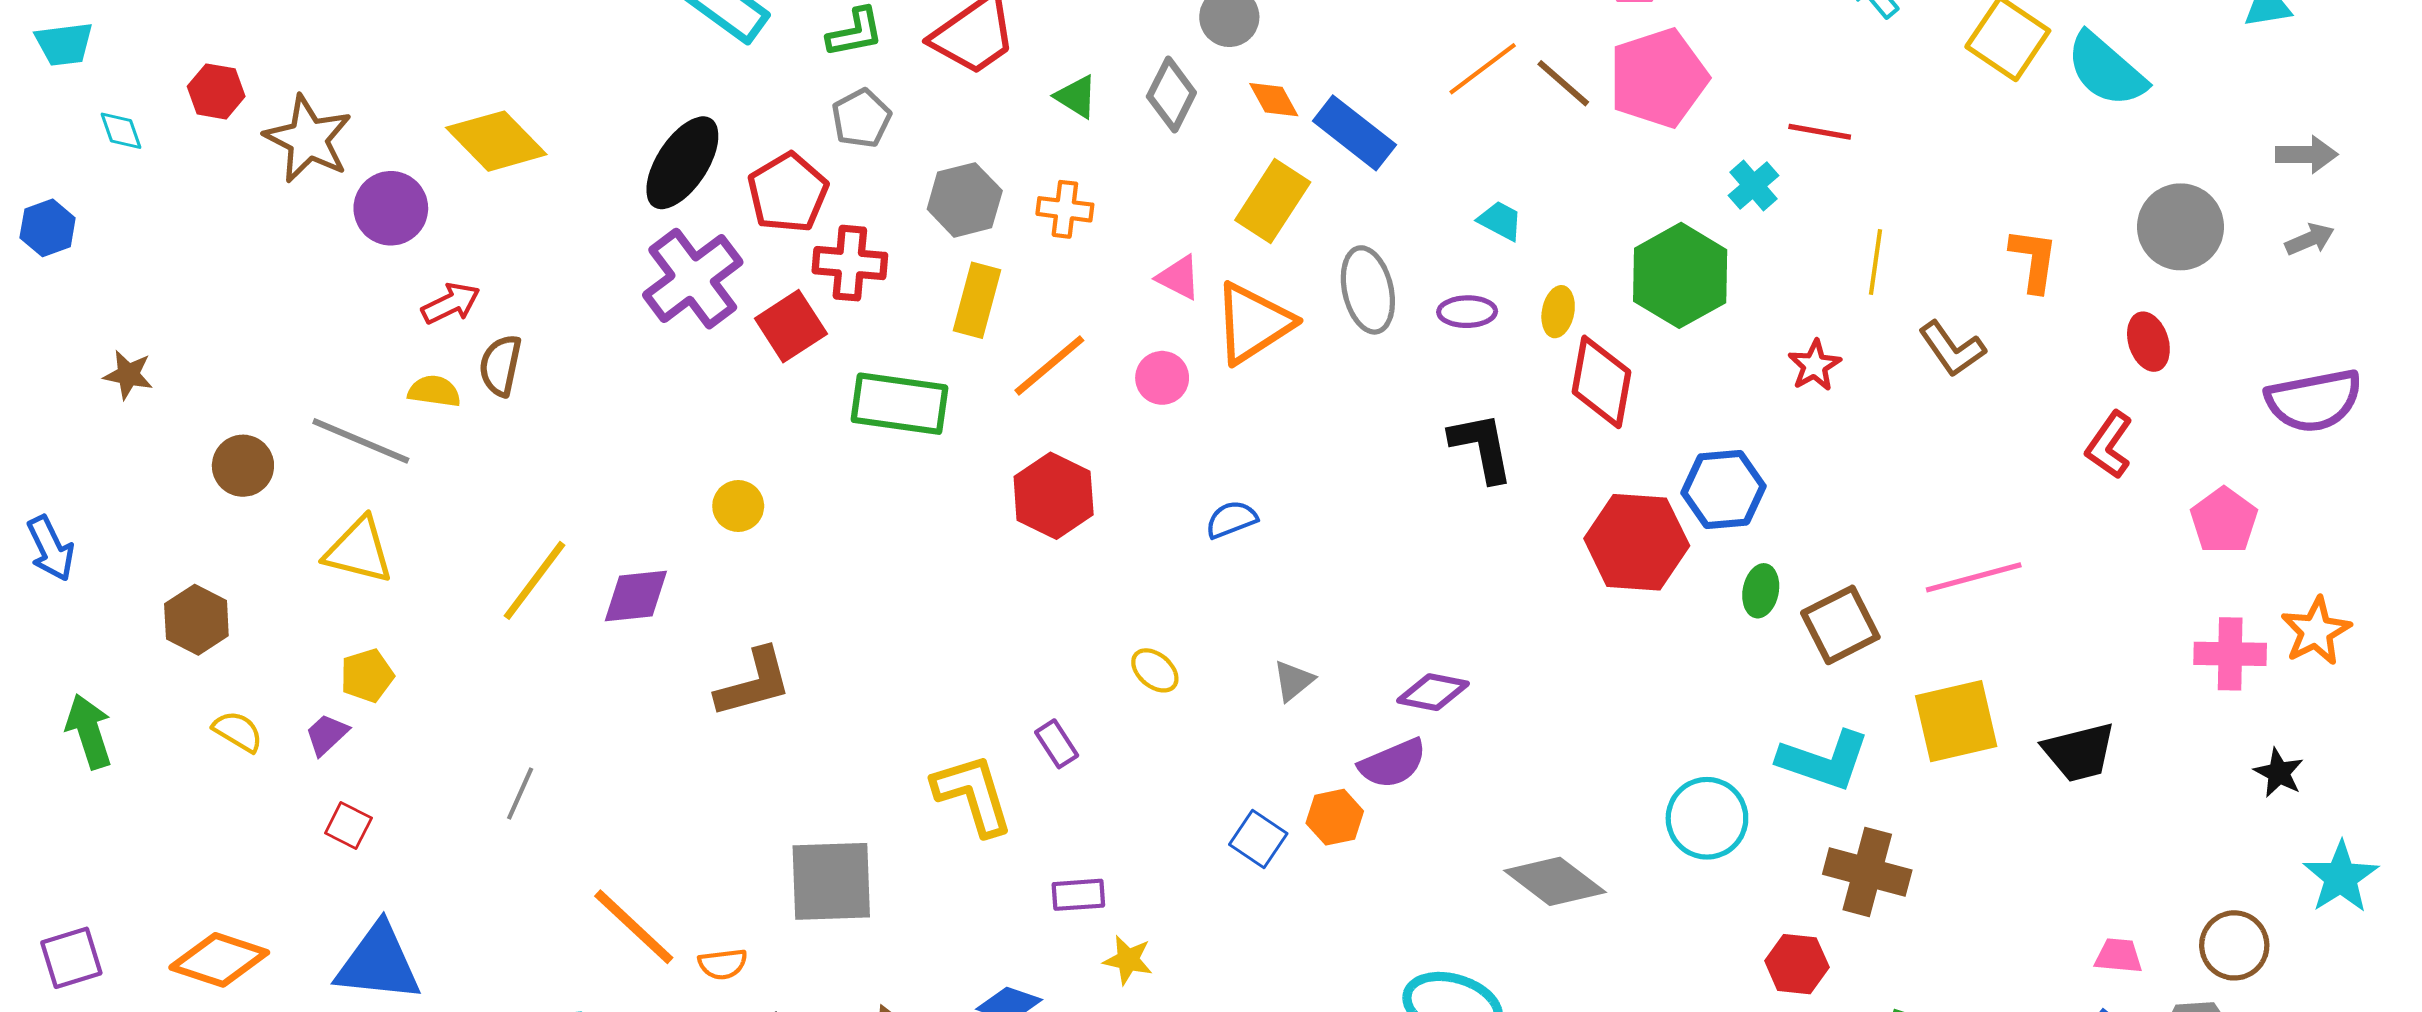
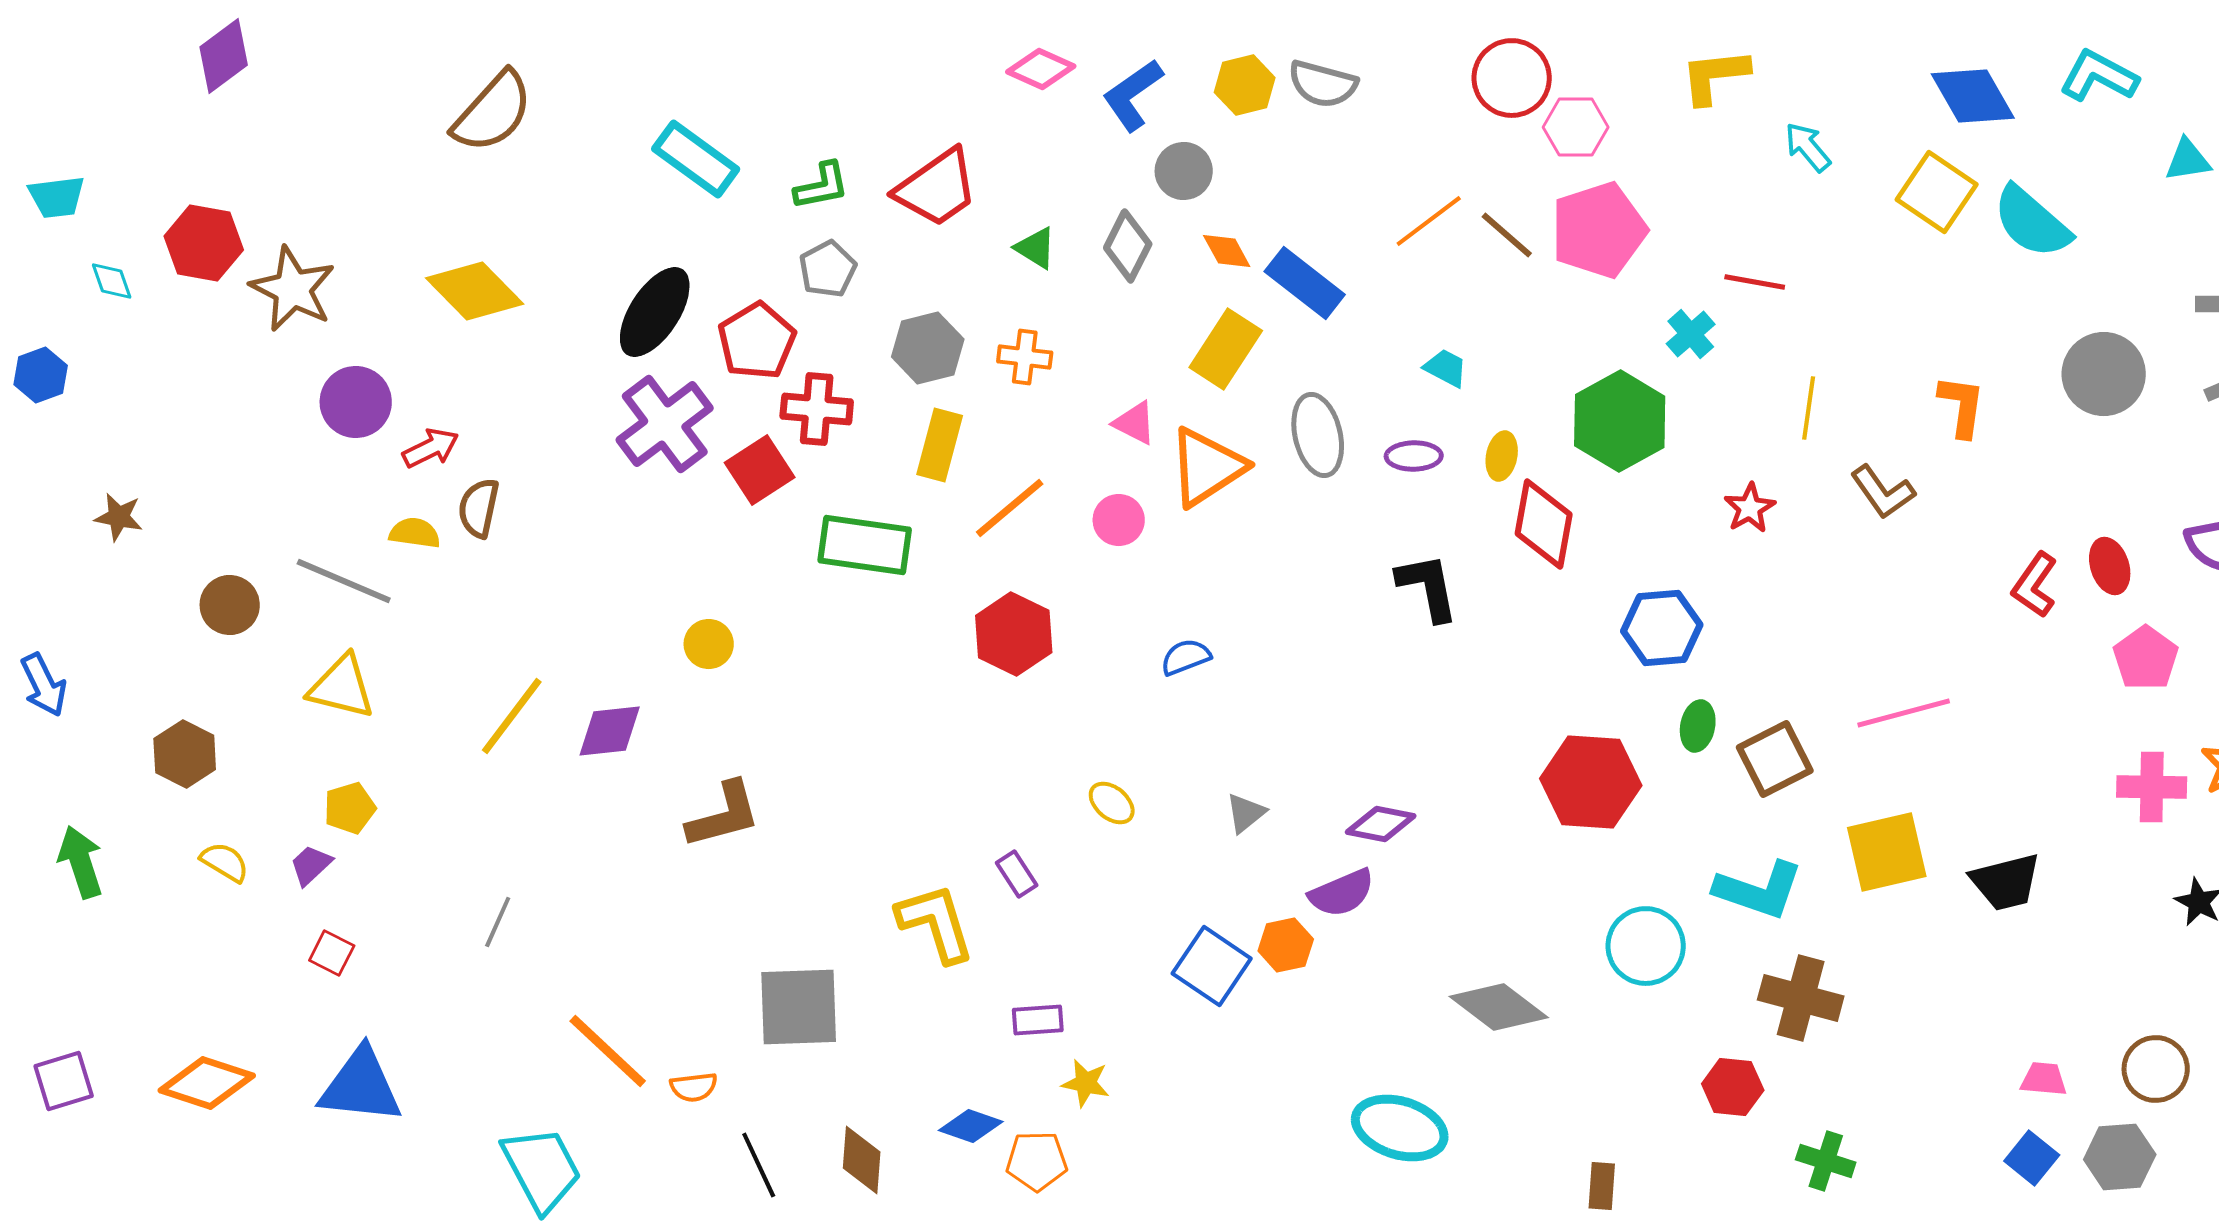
red hexagon: (216, 91) -> (204, 243), size x1.4
purple circle: (391, 208) -> (356, 402), moved
red ellipse: (2148, 342) -> (2110, 566), moved
red hexagon: (1637, 542) -> (1591, 782), moved
blue square: (1258, 839) -> (1212, 966), size x1.4

